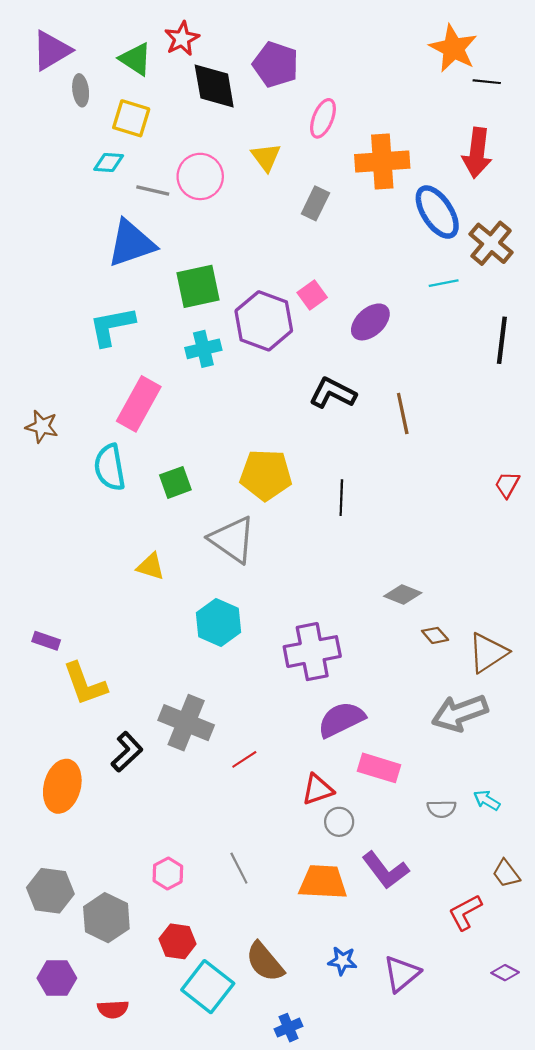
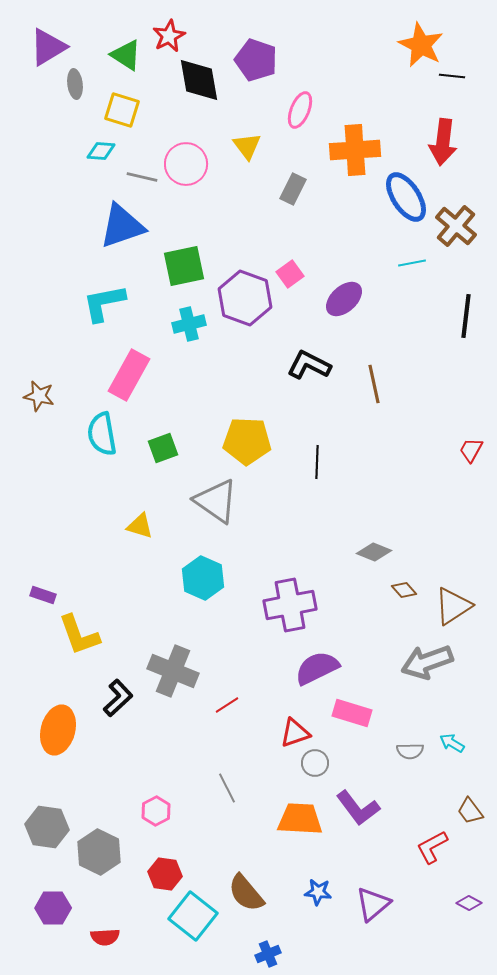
gray line: (239, 868) -> (227, 788), moved

